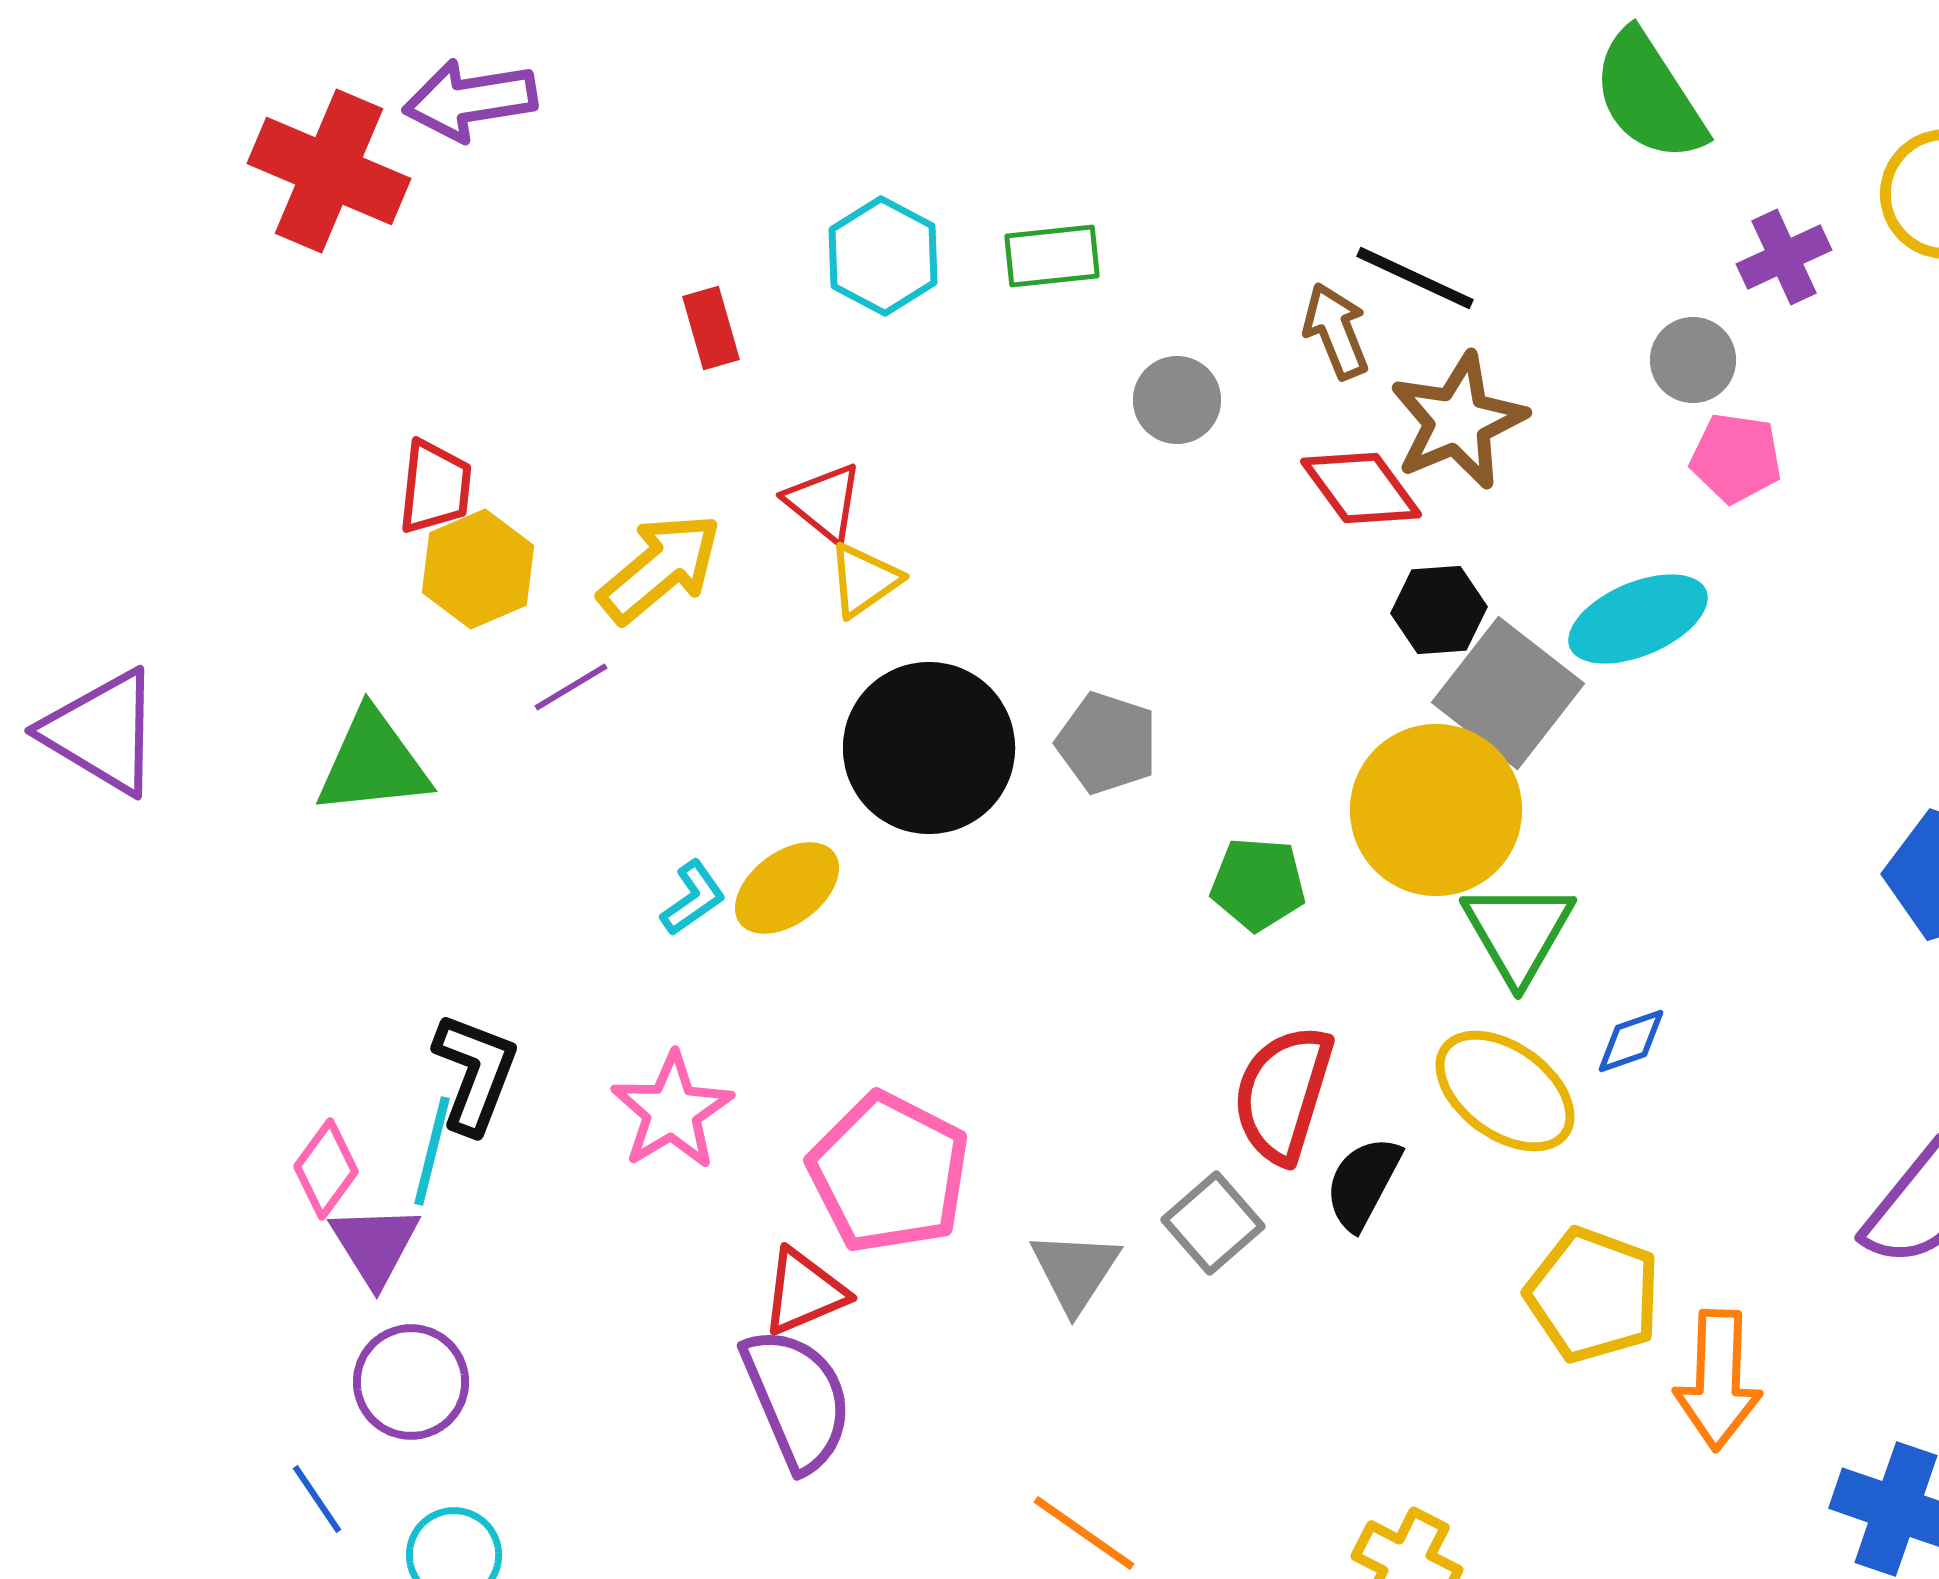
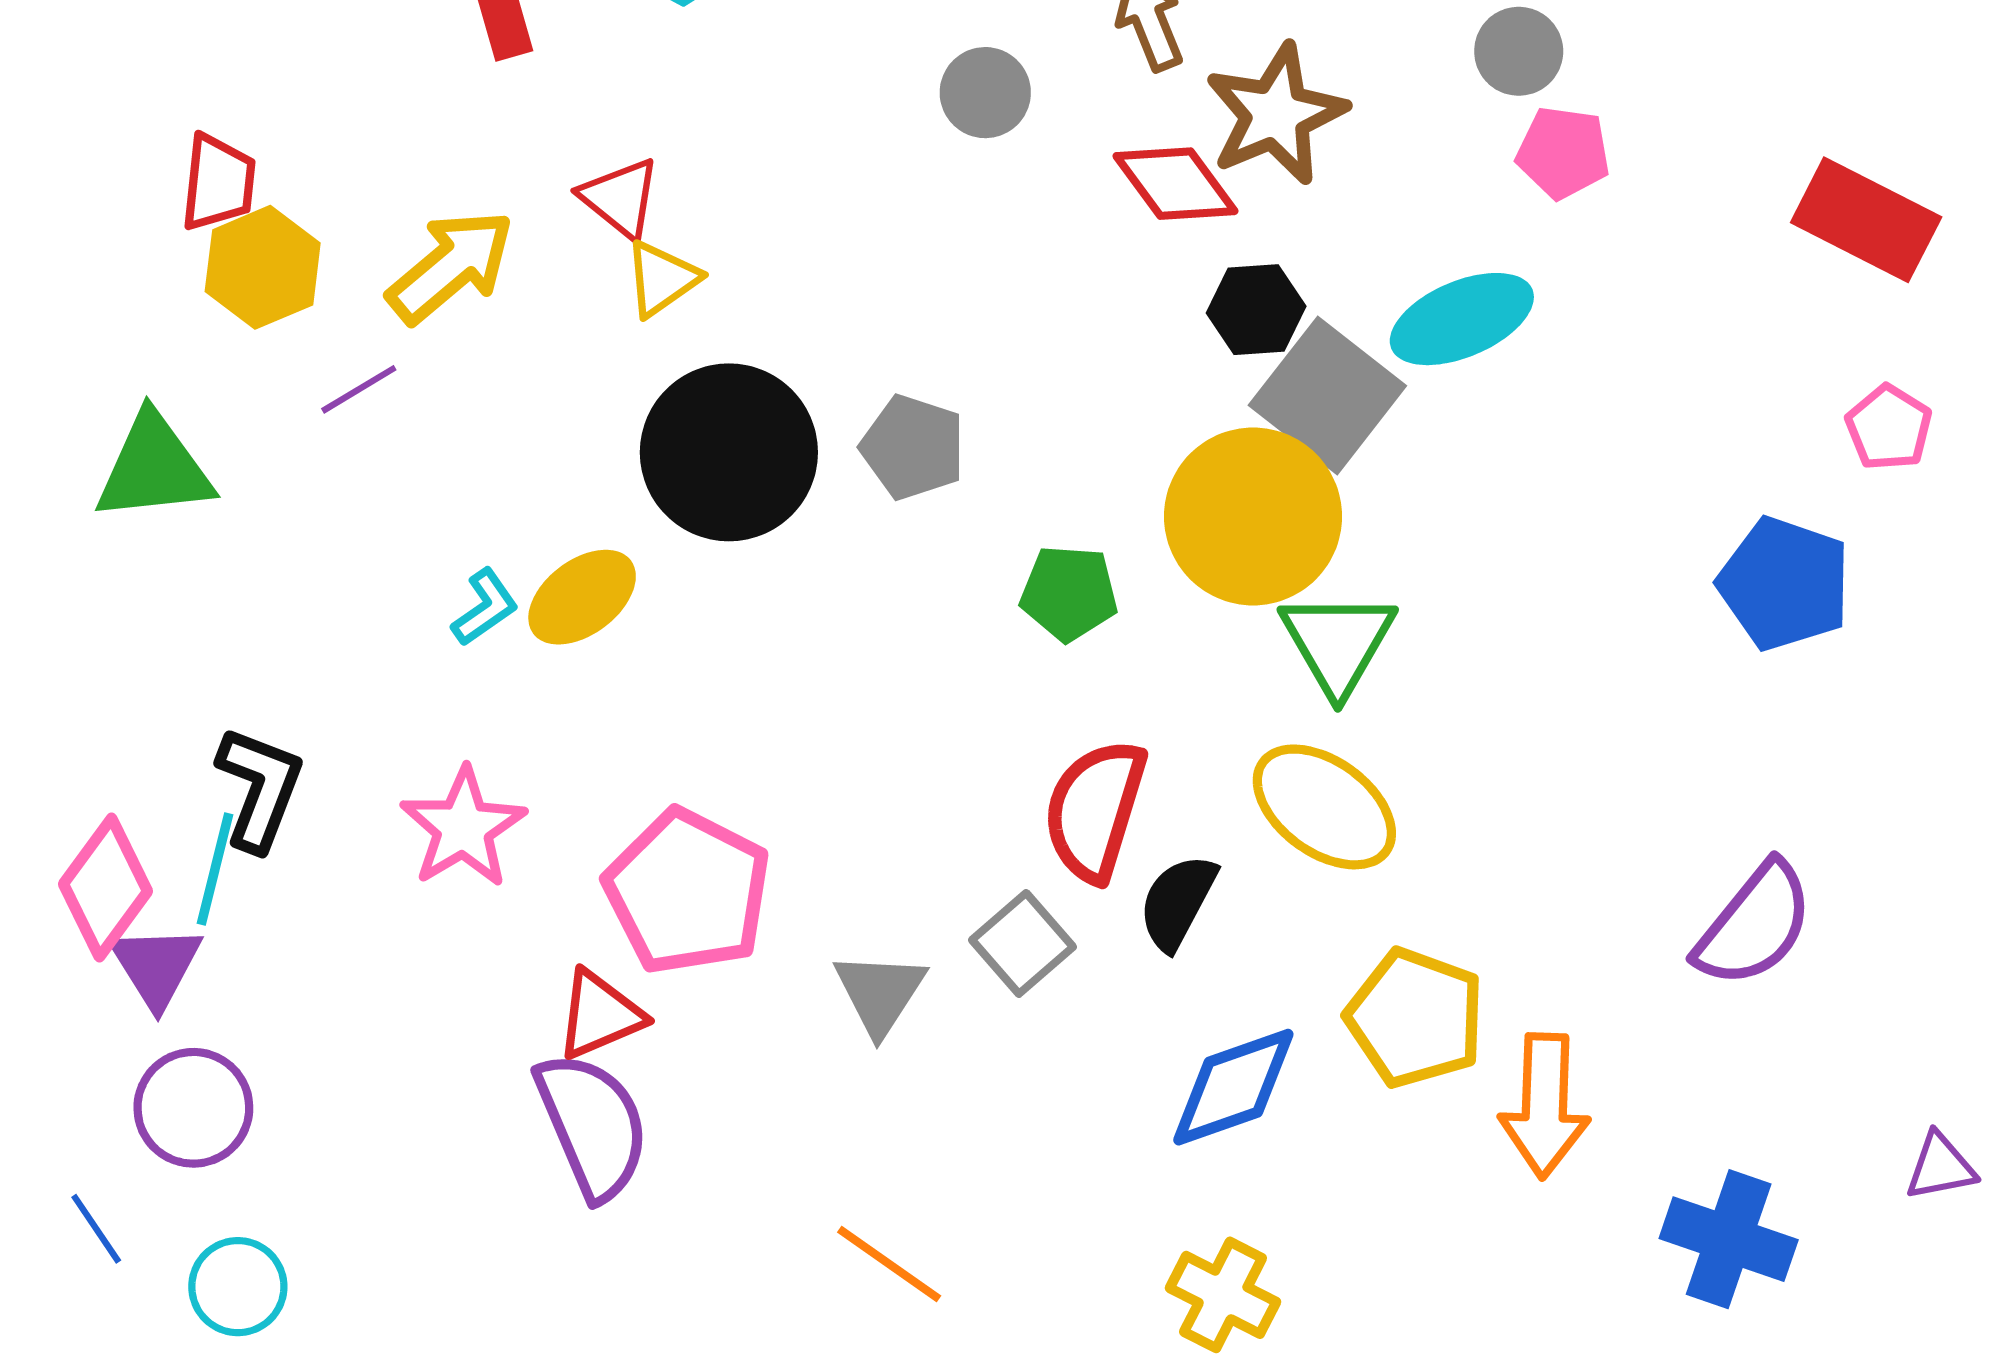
blue diamond: (1631, 1041) -> (1233, 1087), moved, size x1.8
pink diamond: (326, 1169) -> (106, 888), size x1.4

